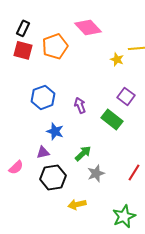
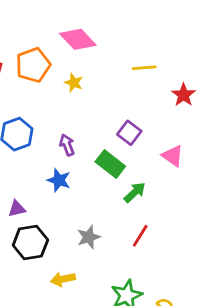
yellow star: (117, 59) -> (74, 83), moved
blue star: (55, 131) -> (59, 180), moved
green arrow: (83, 153) -> (135, 192), moved

